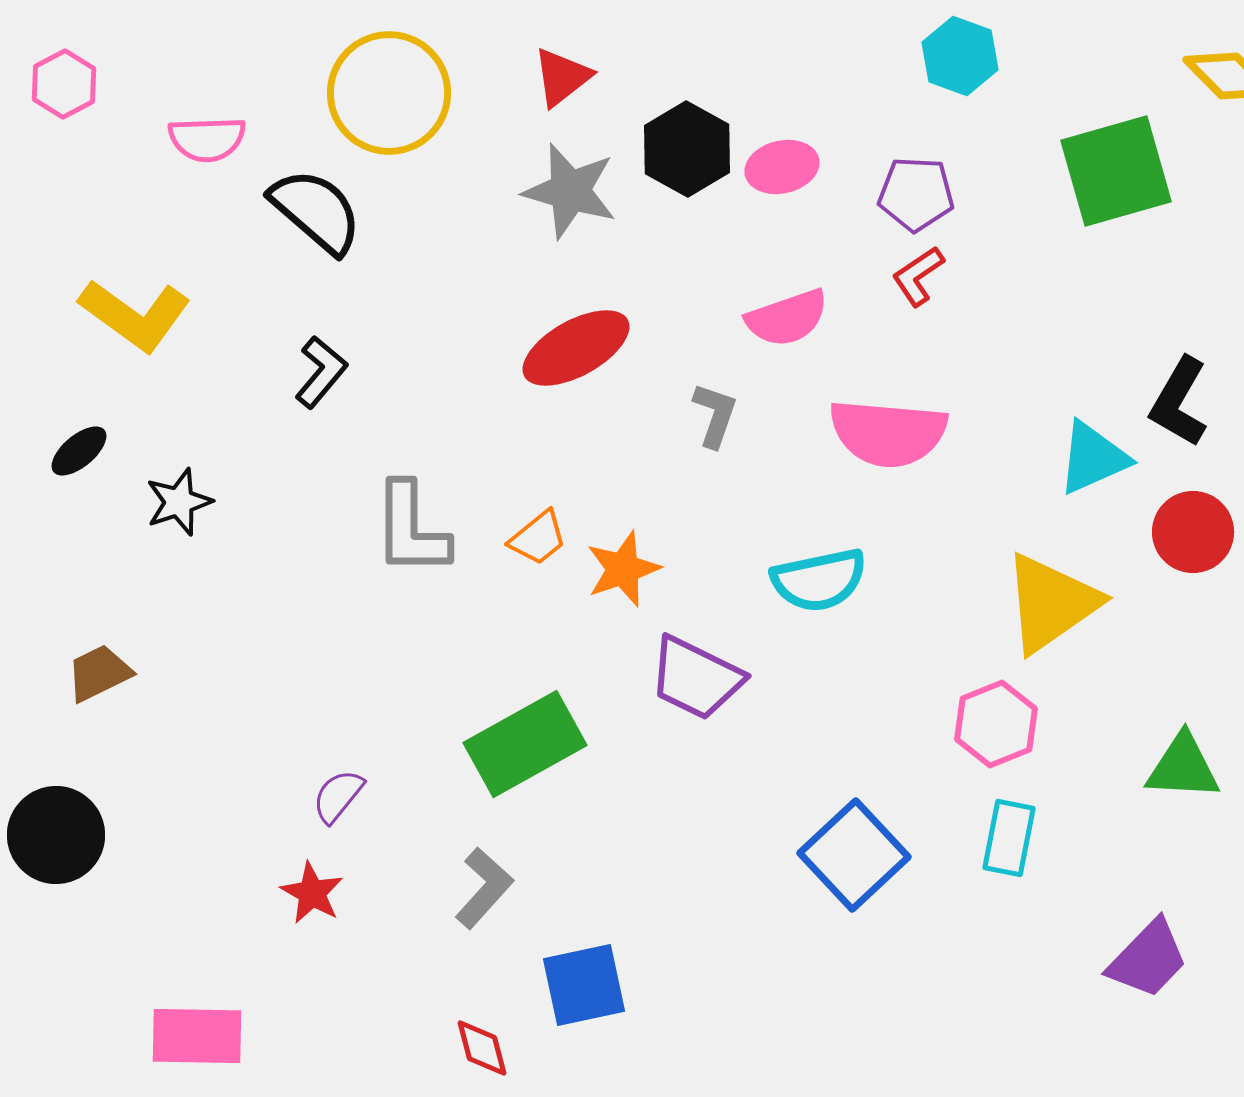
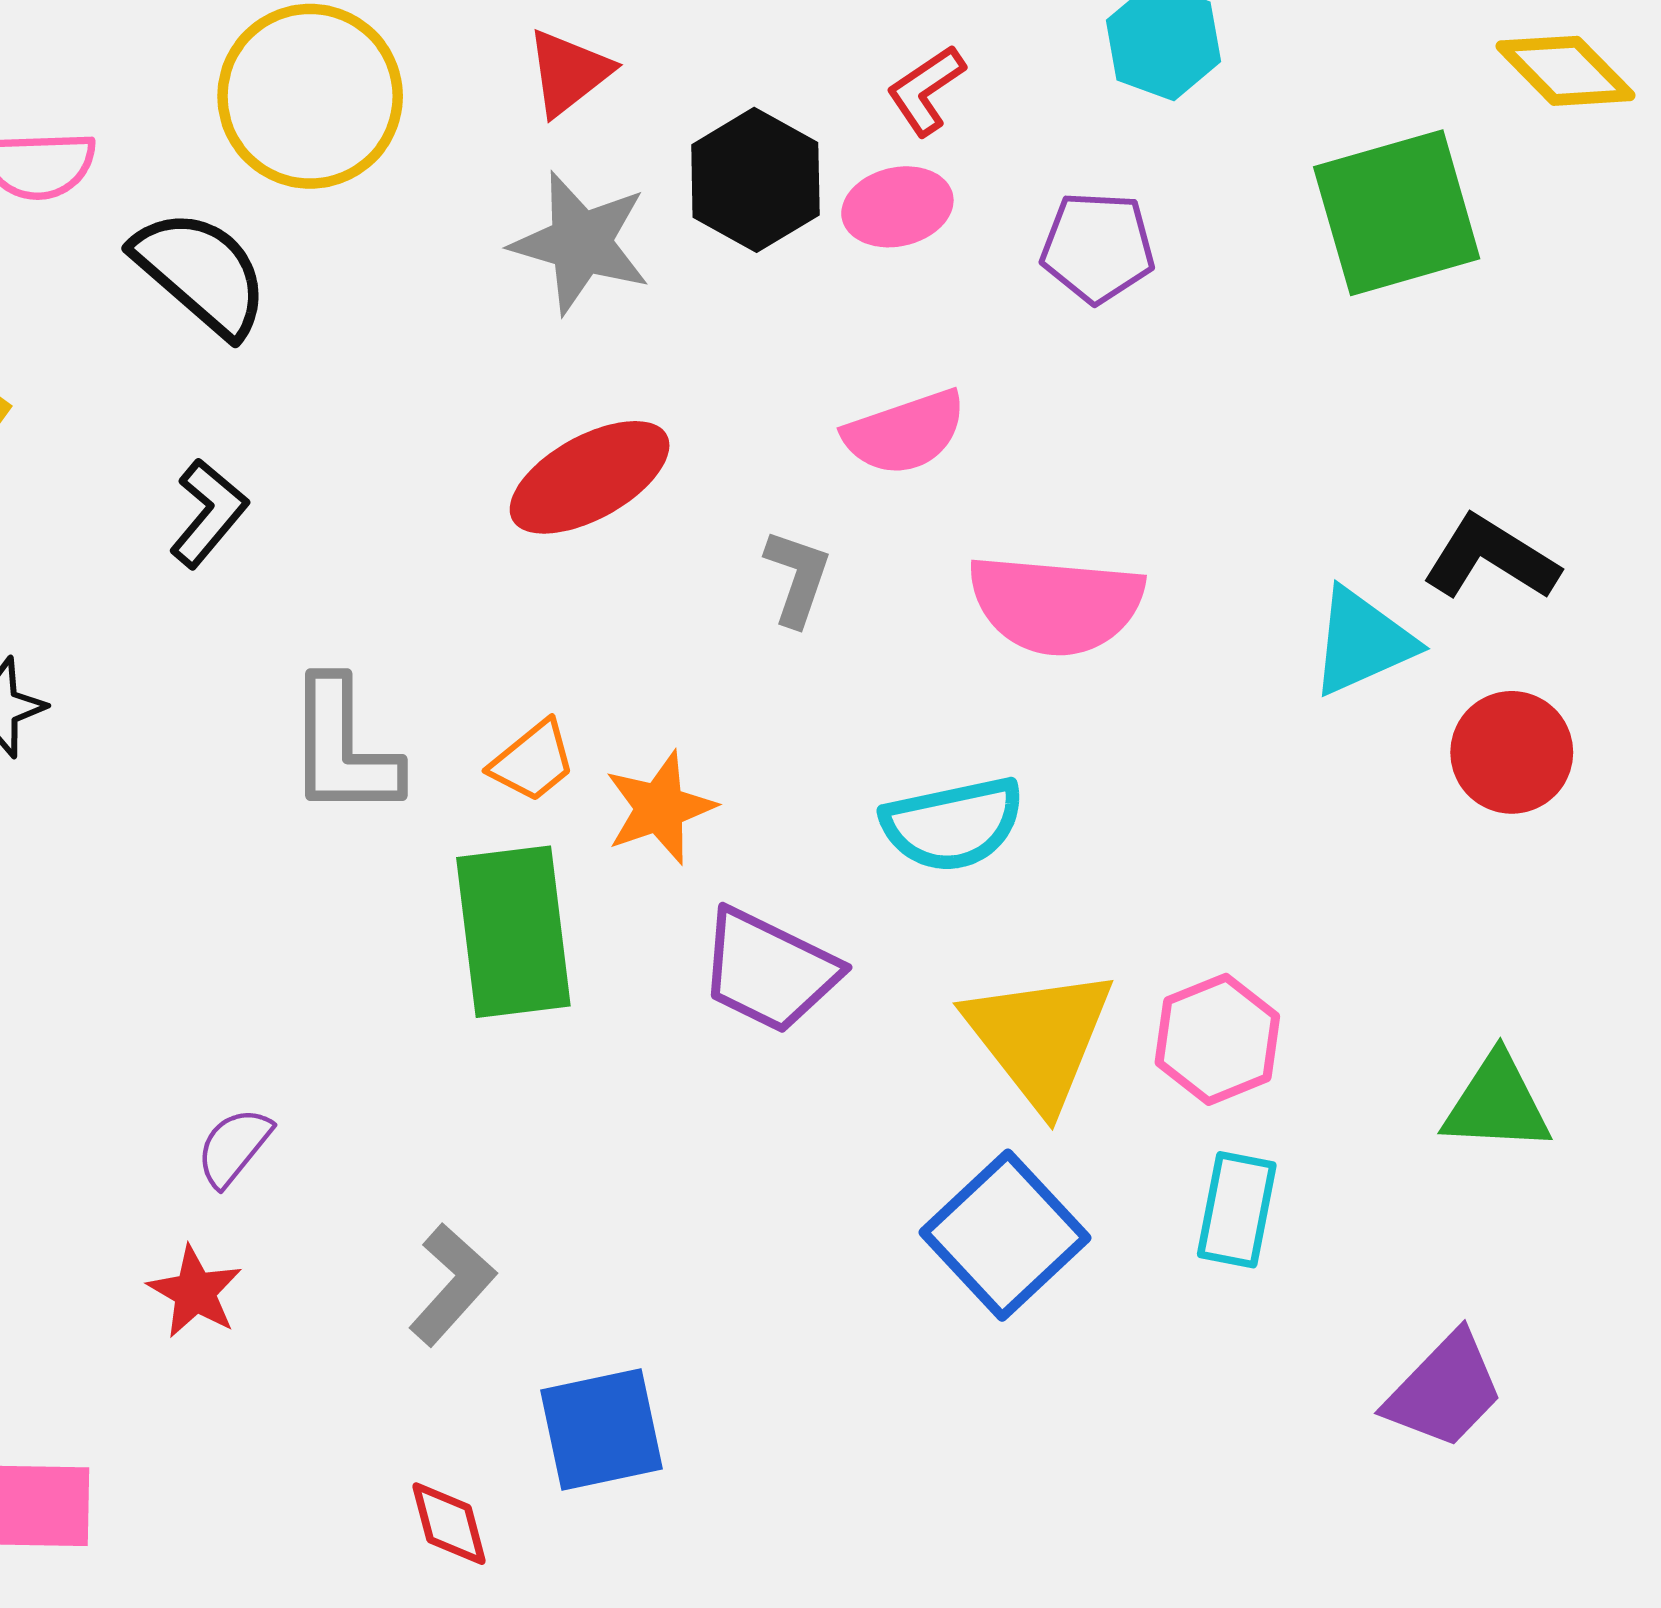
red L-shape: (918, 276) -> (926, 90), moved
black L-shape: (1179, 402) -> (1491, 558), turned 92
yellow triangle: (1051, 603) -> (1039, 1038), moved, turned -33
green rectangle: (525, 744) -> (513, 932), moved, turned -68

